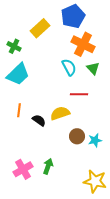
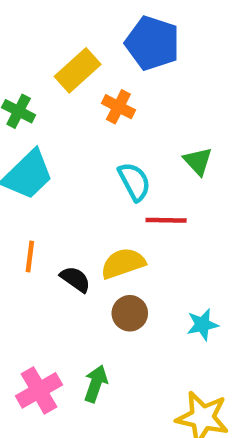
blue pentagon: (73, 16) -> (152, 43), turned -30
orange cross: (83, 44) -> (118, 107), moved, size x0.6
cyan semicircle: (69, 67) -> (134, 182), moved
brown circle: (77, 136) -> (130, 313), moved

